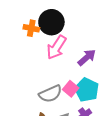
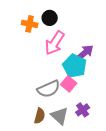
black circle: (51, 22) -> (50, 18), size x0.6
cyan pentagon: (87, 90) -> (75, 66), moved

